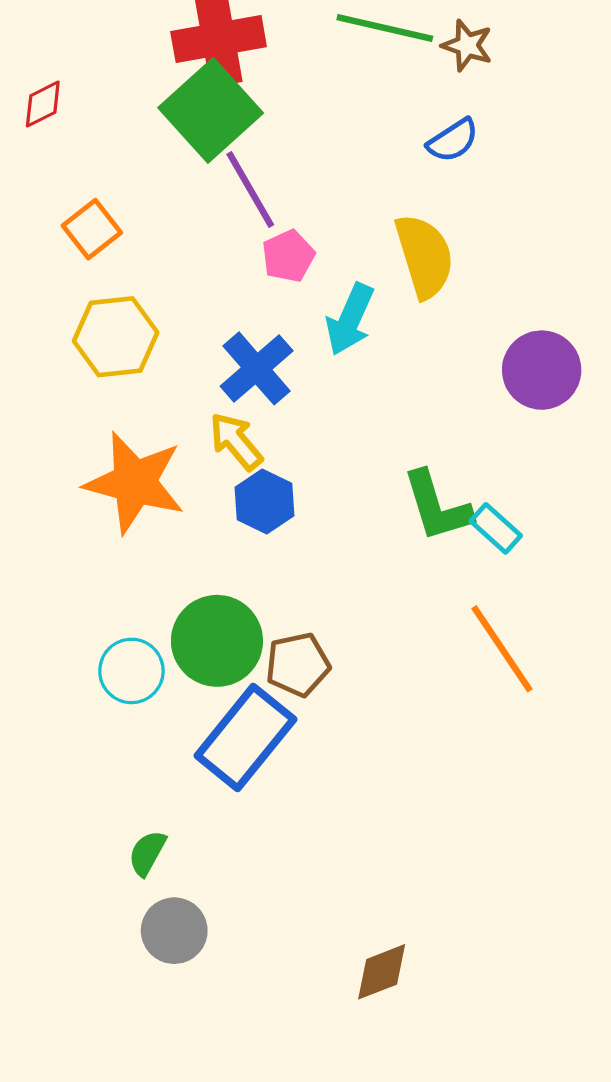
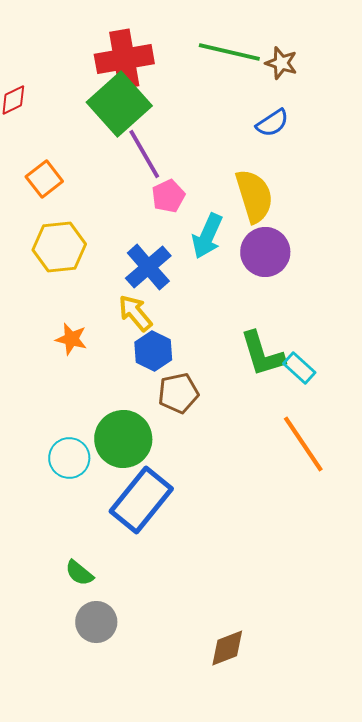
purple circle: (542, 370) -> (265, 252), moved
orange star: (135, 482) -> (71, 339), size x0.5
brown pentagon: (298, 665) -> (178, 393), moved
green semicircle: (147, 853) -> (79, 573), turned -80

